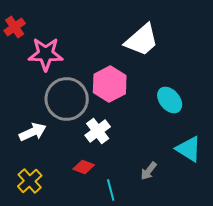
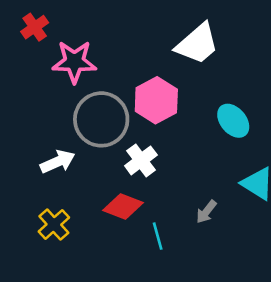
red diamond: (84, 167) -> (123, 207), size x1.4

